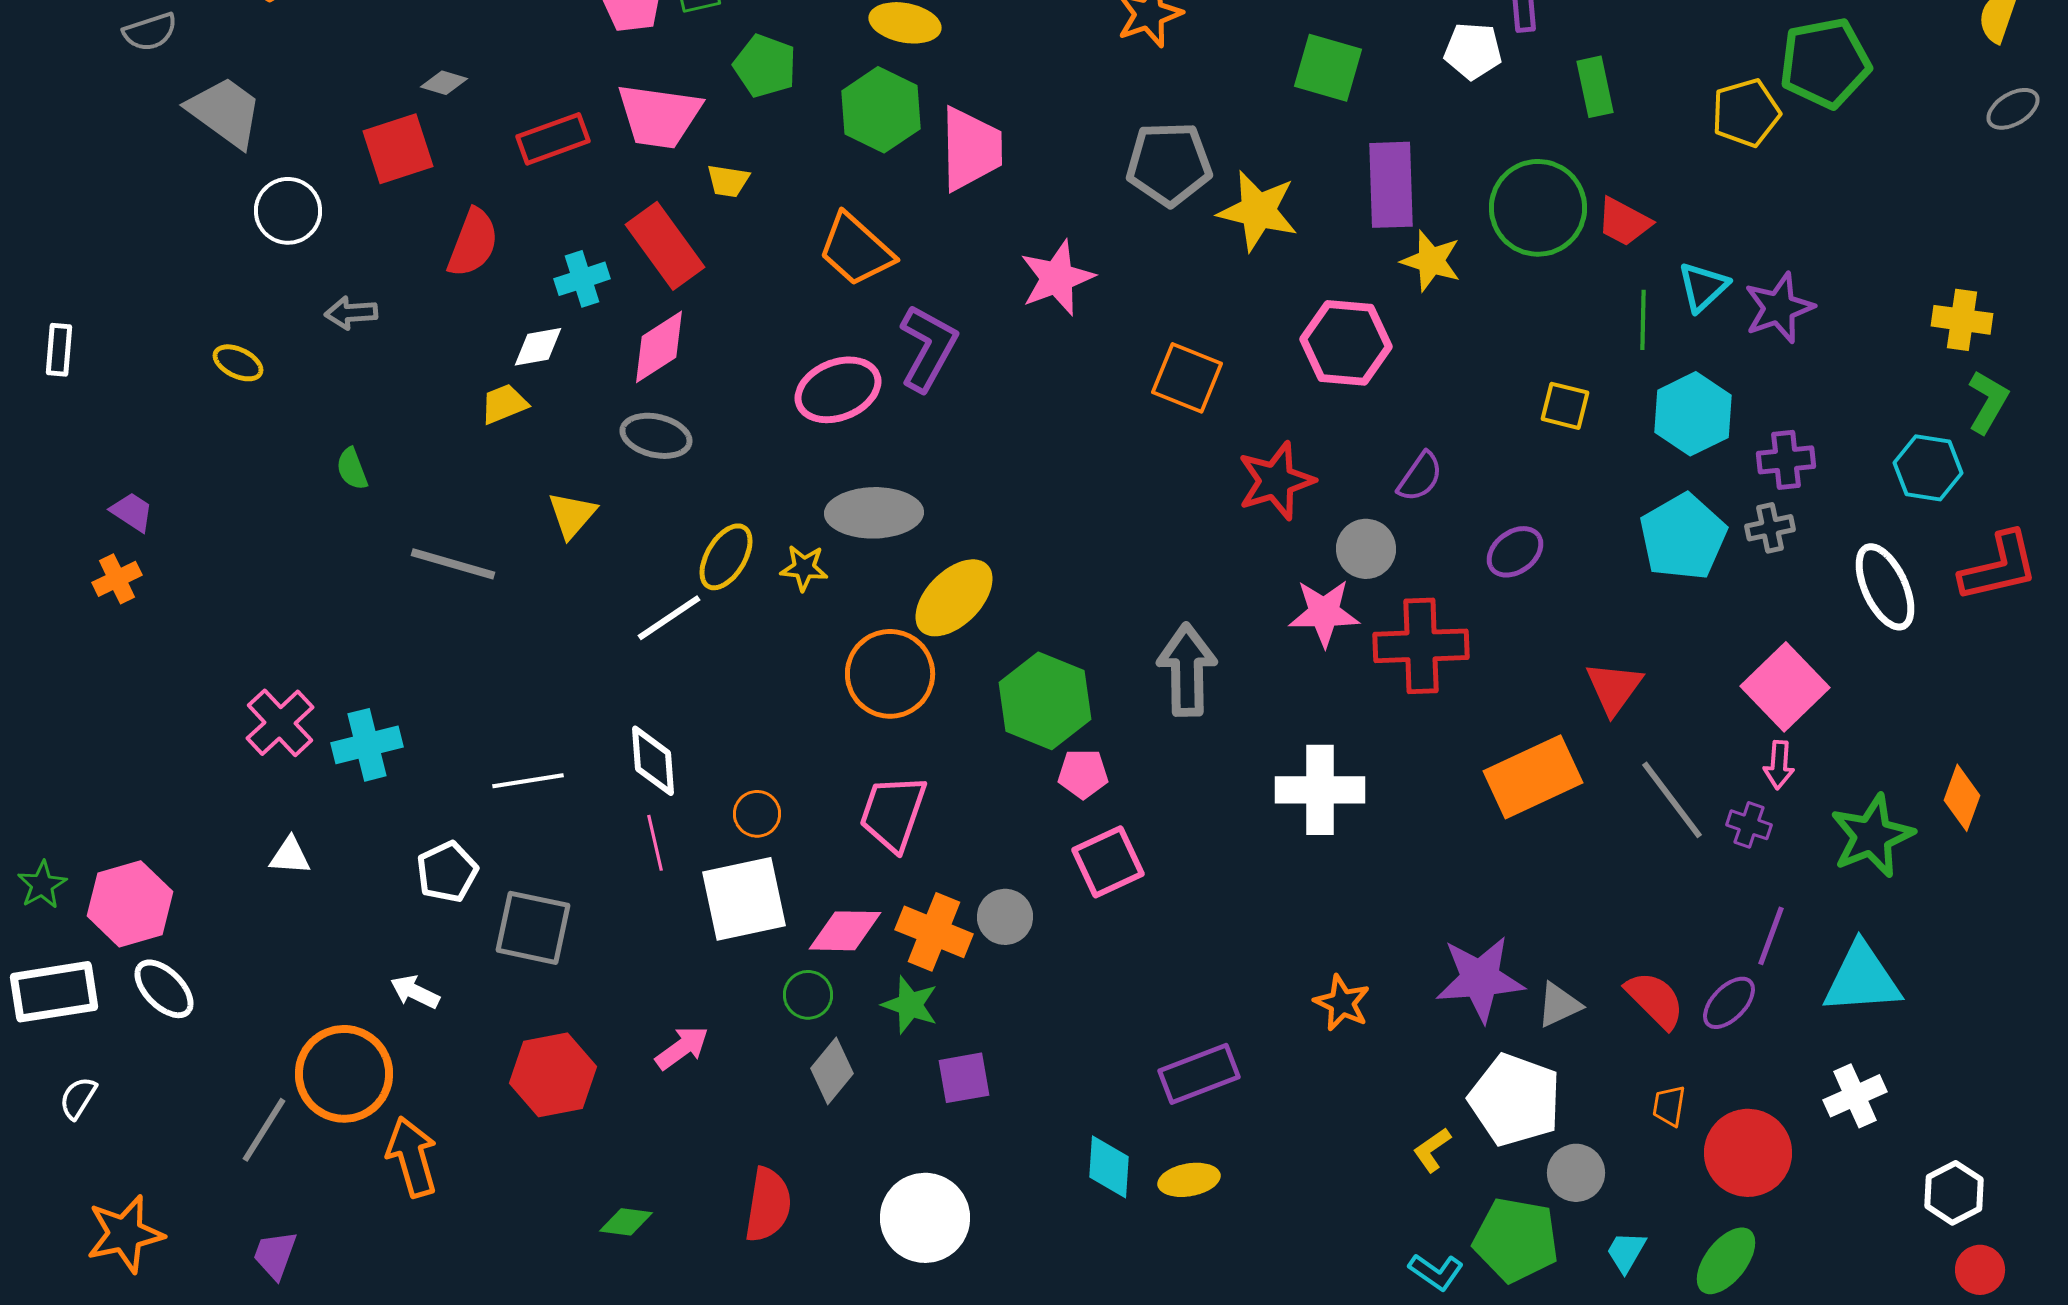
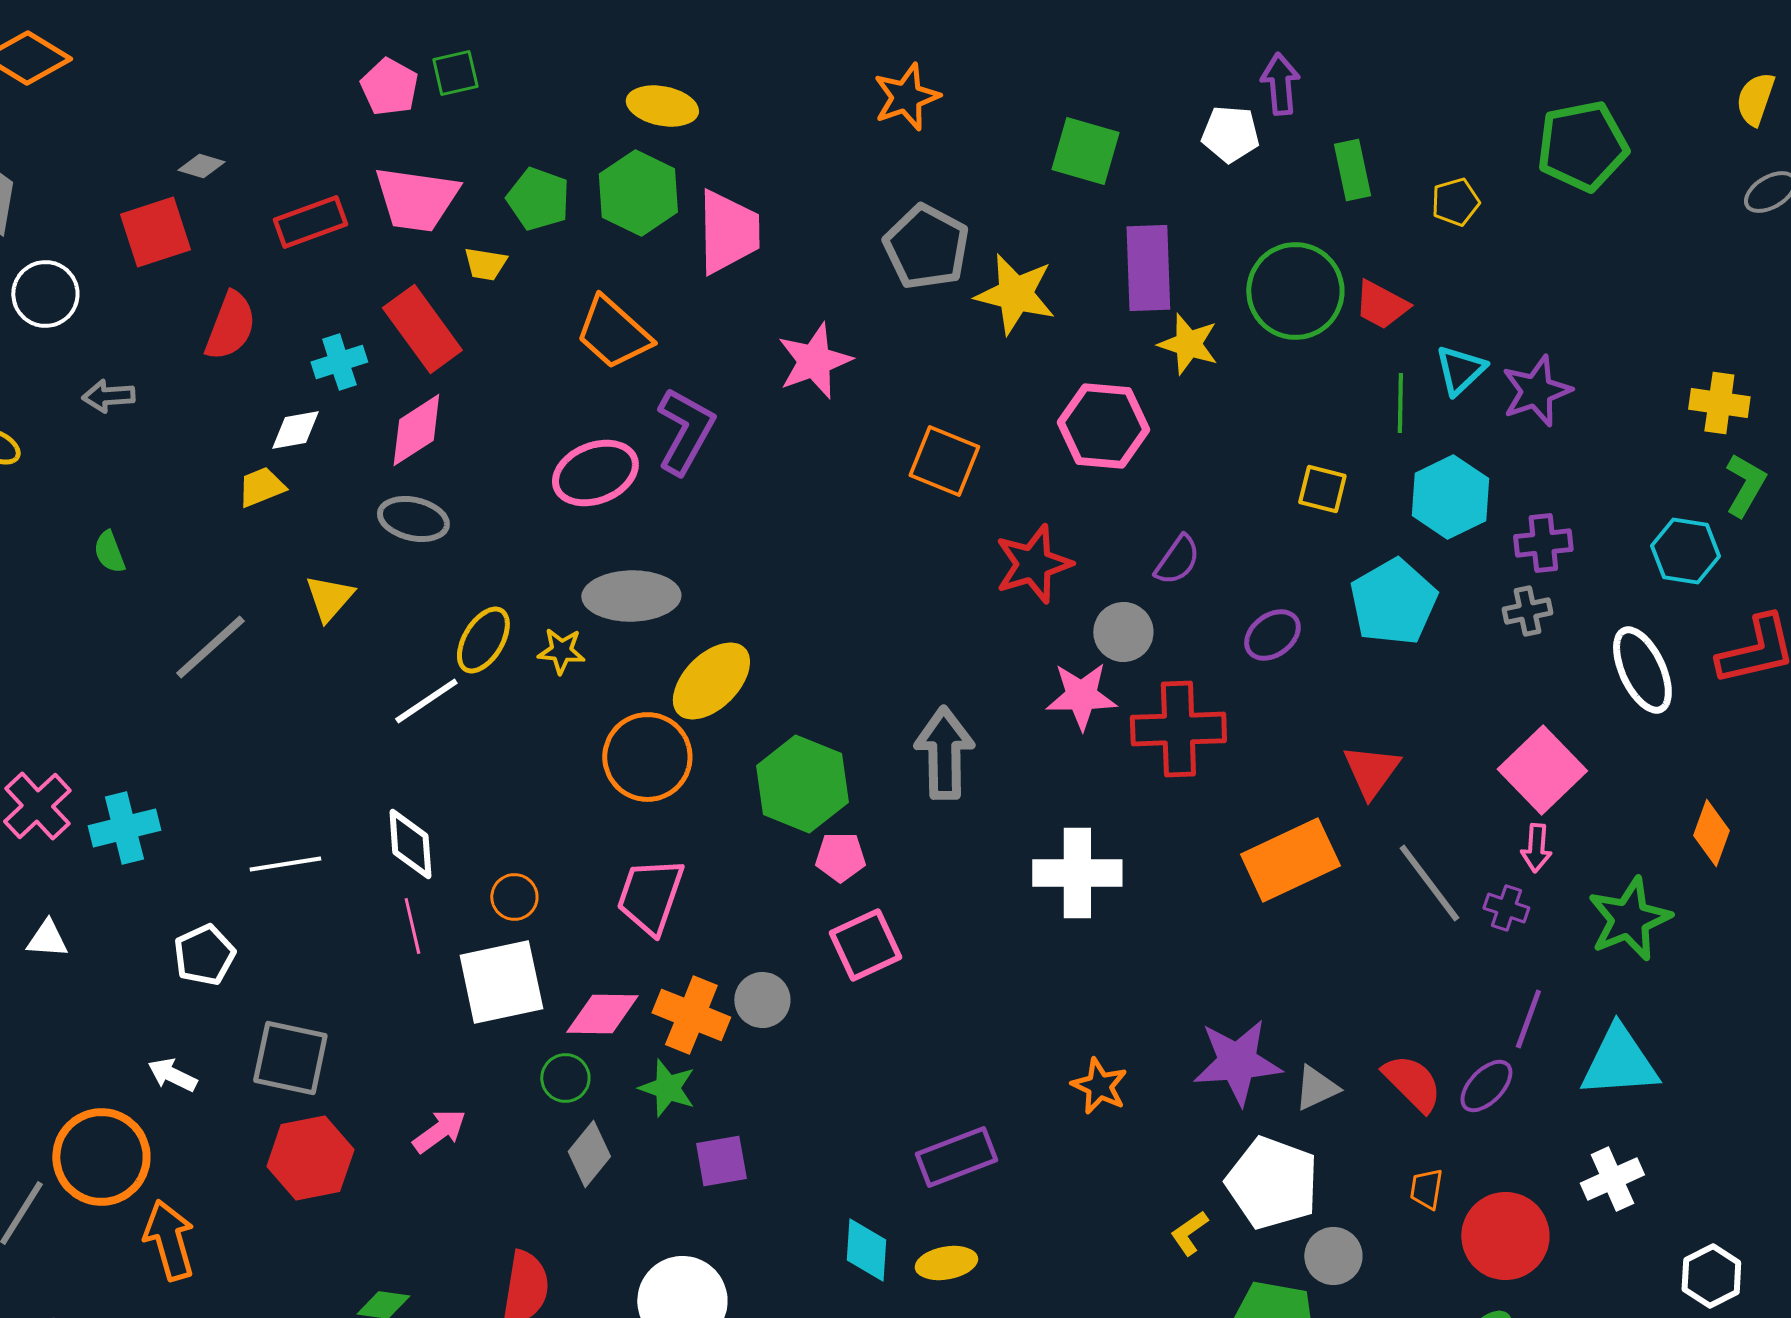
green pentagon: (765, 66) -> (538, 199), moved
yellow pentagon: (1746, 113) -> (1455, 202), moved, size x0.7
gray pentagon: (1169, 164) -> (926, 247), turned 30
cyan pentagon: (1683, 537) -> (1393, 602), moved
gray line: (453, 564) -> (210, 647), turned -58
orange diamond: (1962, 798) -> (1711, 833), moved
gray square: (533, 928) -> (290, 1058), moved

